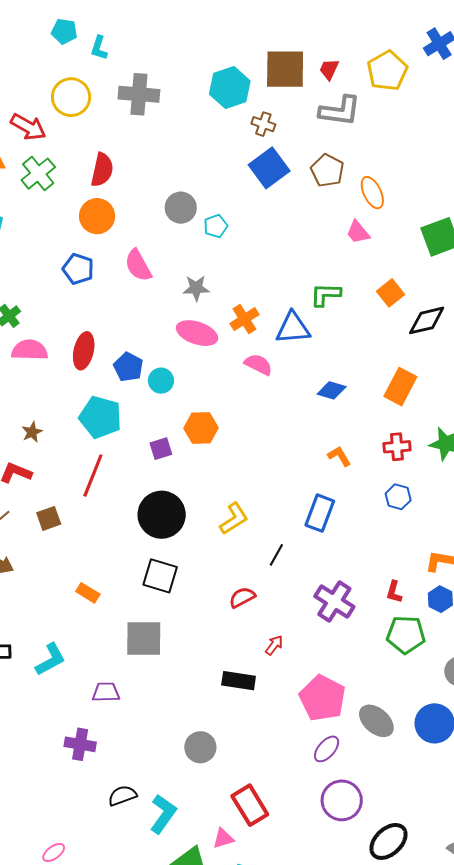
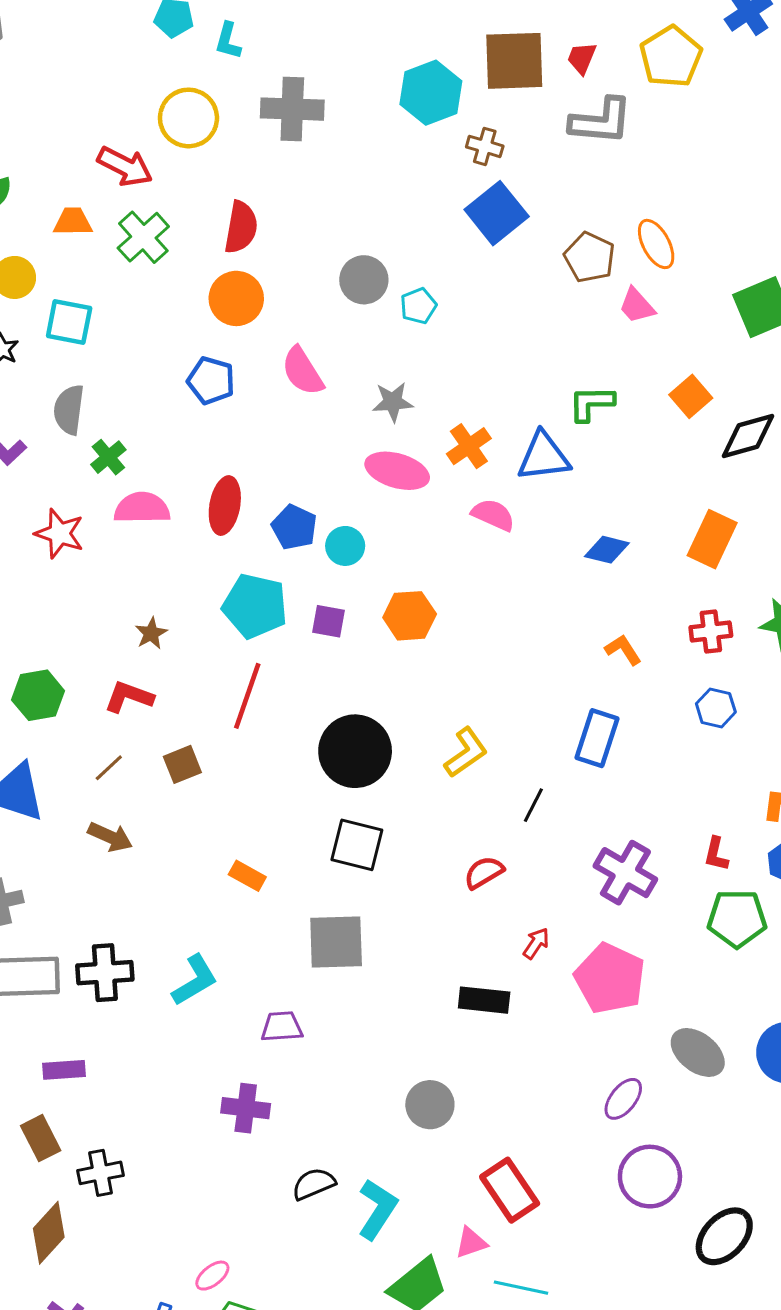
brown pentagon: (327, 170) -> (590, 257), moved
purple square: (161, 449) -> (329, 621), moved, turned 30
pink pentagon: (322, 698) -> (610, 979), moved

